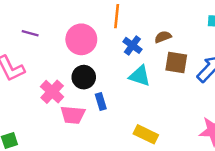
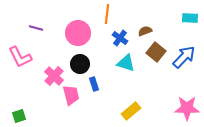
brown square: (176, 62) -> (156, 52), turned 30
pink trapezoid: (73, 115) -> (71, 95), turned -110
yellow rectangle: (146, 134) -> (131, 111), turned -66

